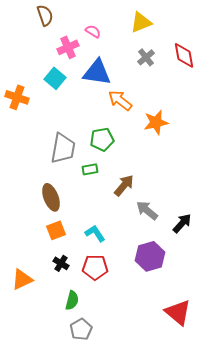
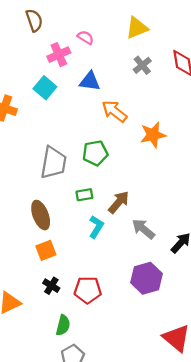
blue triangle: (97, 72) -> (90, 81), size x0.7
green rectangle: (90, 169) -> (84, 195), moved
cyan L-shape: (95, 233) -> (96, 227), moved, turned 65

